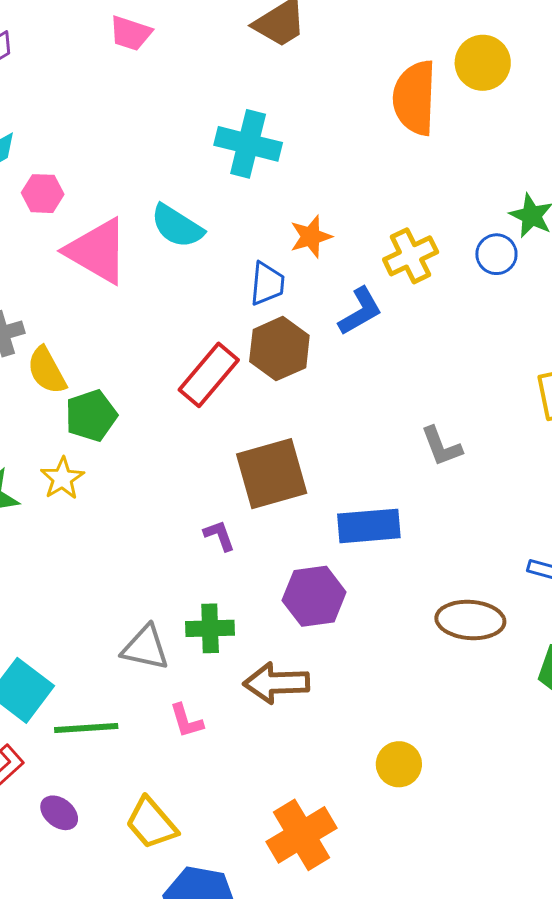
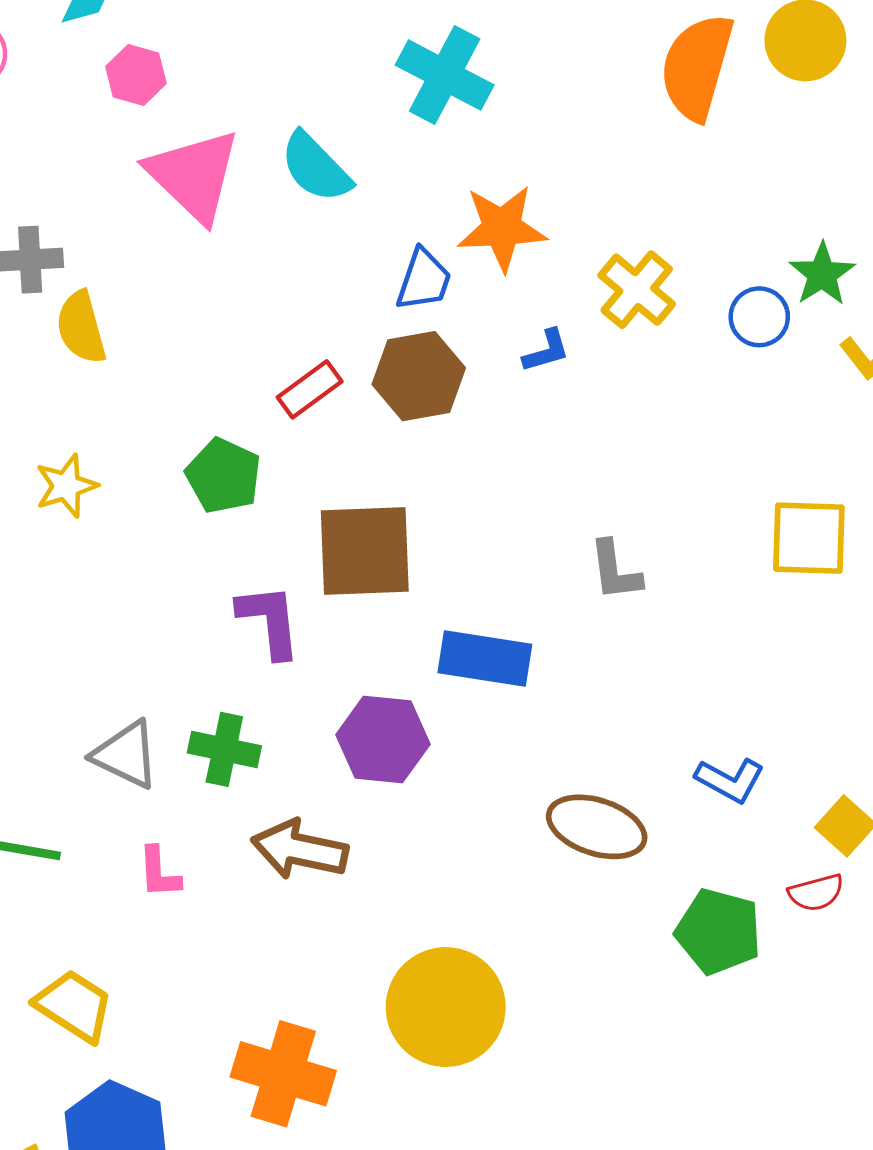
orange star: (311, 237) -> (502, 228), size x1.4
yellow cross: (411, 256) -> (637, 290), turned -38
blue L-shape: (360, 311) -> (546, 351), size x0.7
red rectangle: (209, 375) -> (310, 389), size x0.7
green pentagon: (91, 416) -> (223, 476), moved, turned 30
purple L-shape: (219, 535) -> (269, 621), size x1.6
yellow circle: (399, 764) -> (446, 1007), size x1.8
yellow trapezoid: (151, 823) -> (74, 1006), turned 150
orange cross: (301, 835) -> (283, 1074), turned 34

